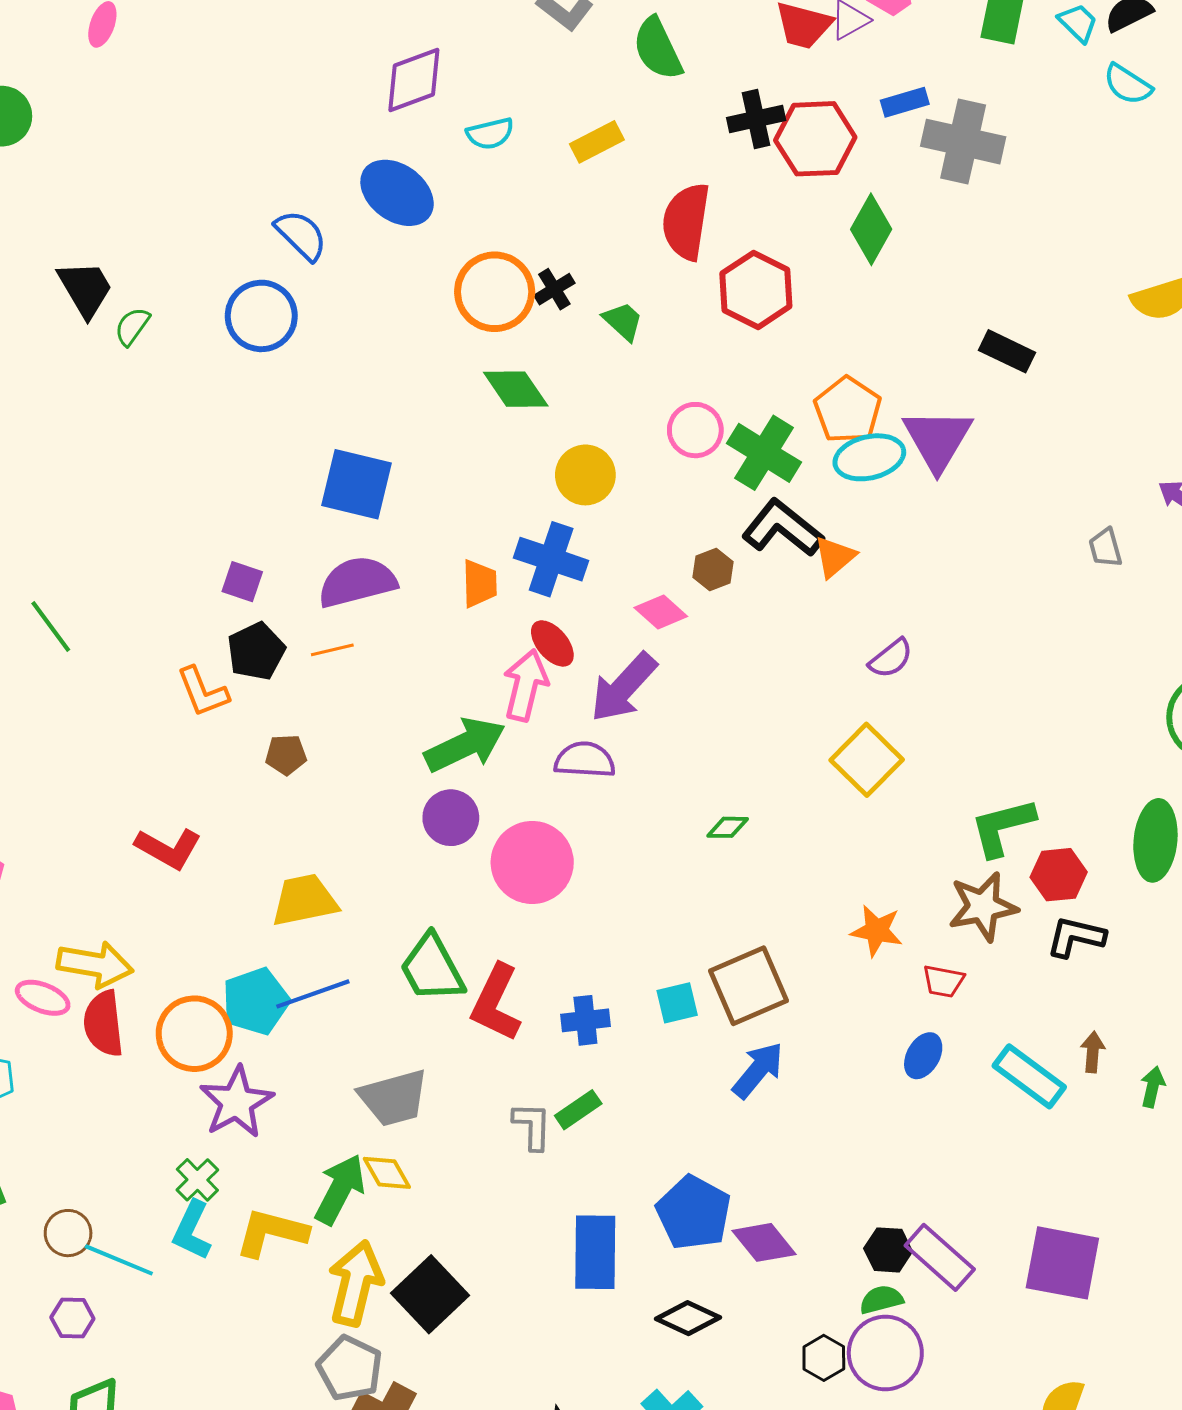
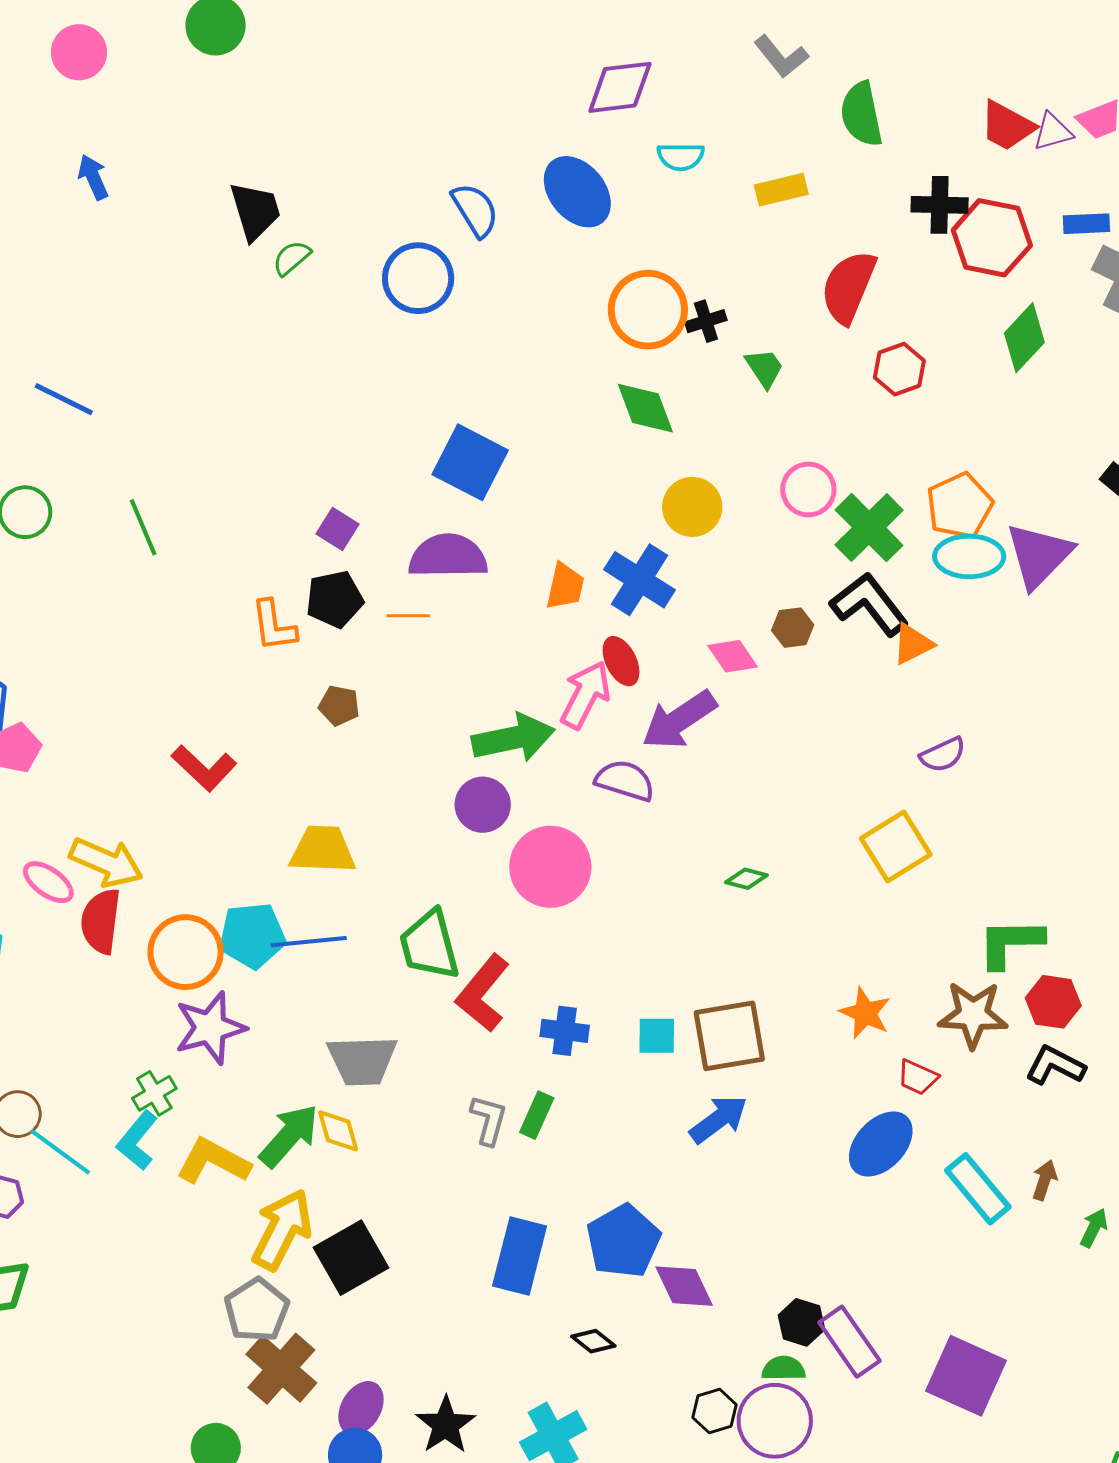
red hexagon: (756, 290) -> (899, 369), size x0.7
blue ellipse: (923, 1056) -> (881, 1144), size x1.5
green rectangle: (578, 1110) -> (537, 1115), turned -45
black diamond: (688, 1318) -> (593, 1341), size x0.7

